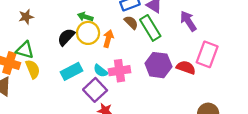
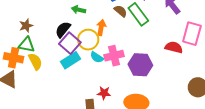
brown star: (26, 17) -> (26, 26), moved
yellow circle: (88, 33) -> (88, 40), moved
purple hexagon: (158, 65) -> (140, 65), moved
purple square: (95, 90) -> (70, 43), moved

